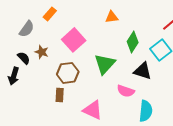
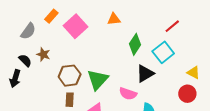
pink square: (74, 40) -> (76, 26), moved
green triangle: (105, 64) -> (98, 80), moved
black triangle: (143, 71) -> (145, 74), turned -48
brown rectangle: (60, 95) -> (70, 100), moved

